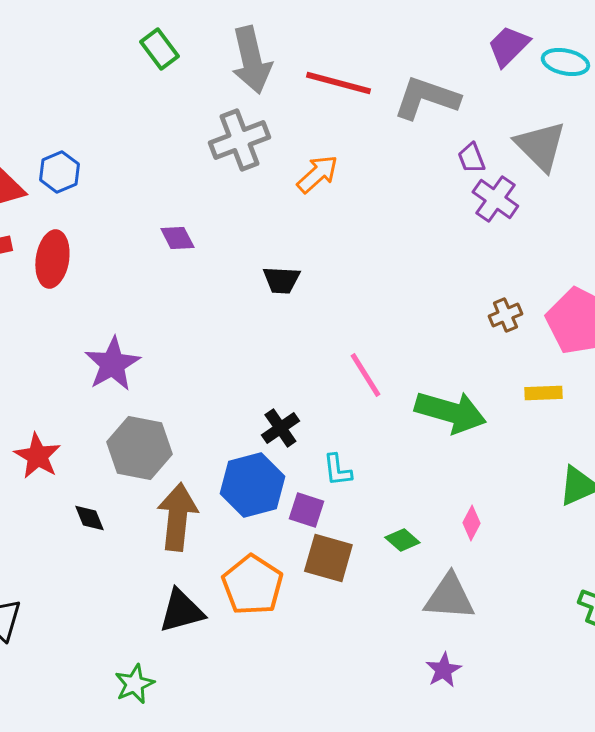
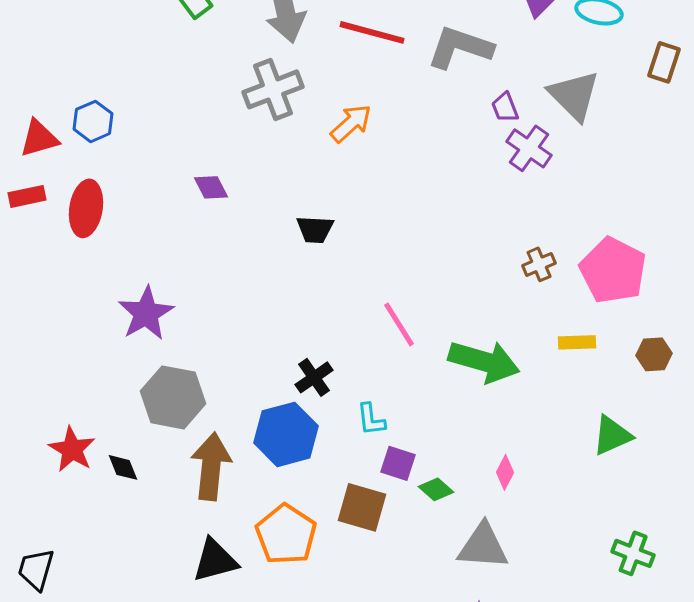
red star: (37, 456) -> (72, 449), moved
purple square: (306, 510) -> (398, 463), moved

